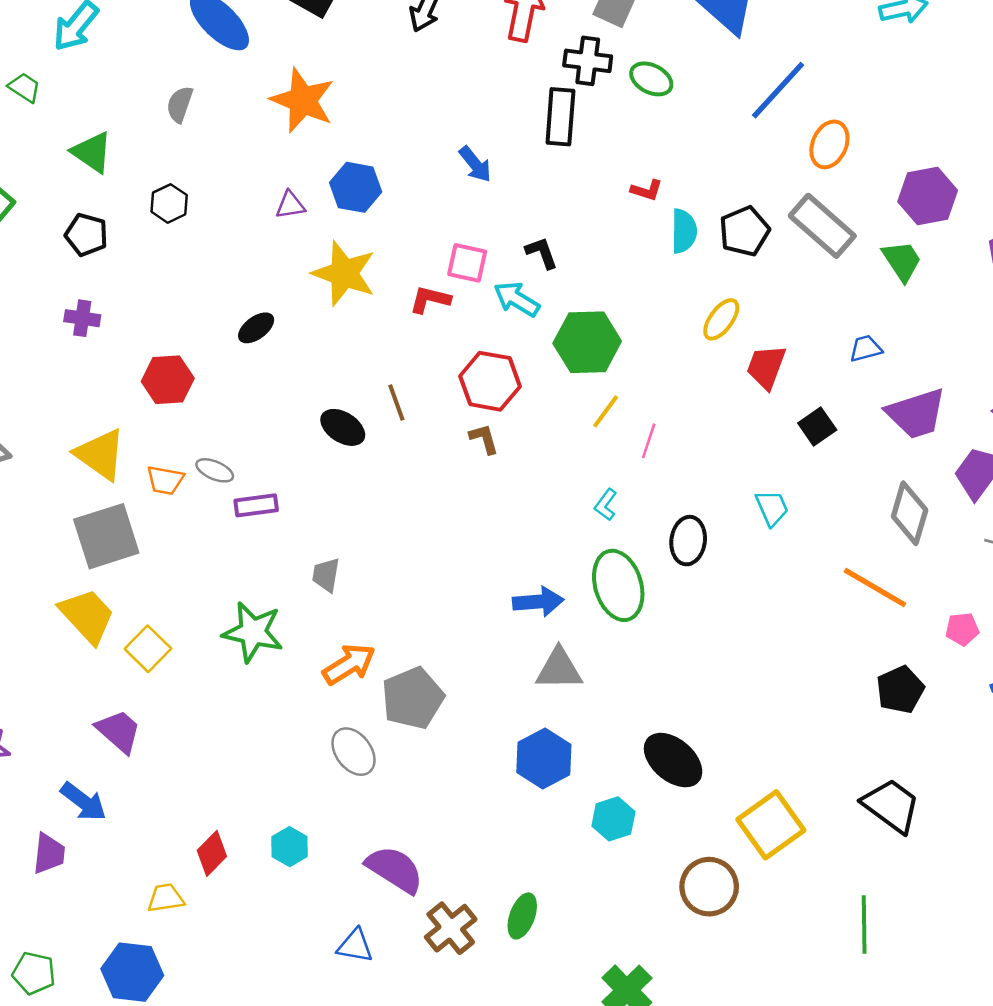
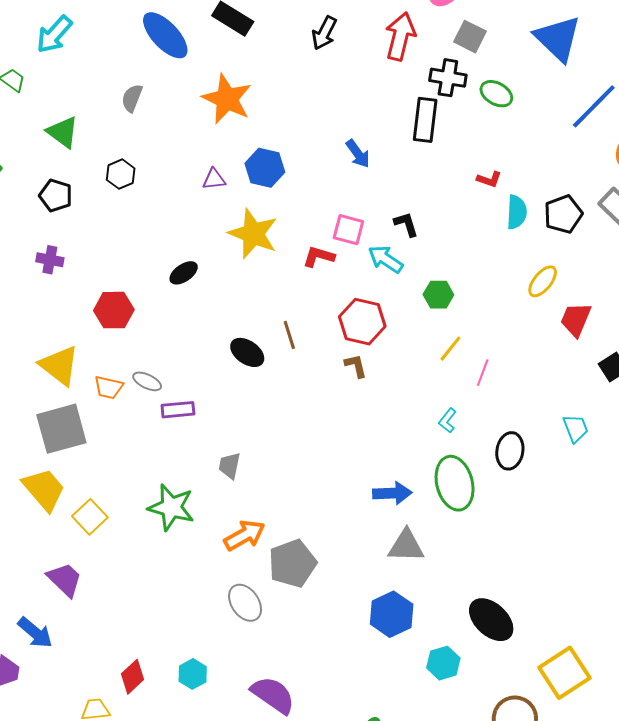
green hexagon: (587, 342) -> (438, 295), size x0.6

